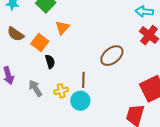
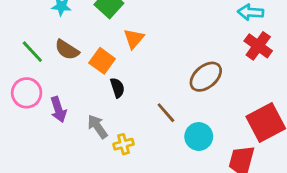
brown line: (83, 80) -> (166, 113), turned -42
yellow cross: (61, 91) -> (123, 144), moved
cyan circle: (80, 101) -> (199, 137), moved

